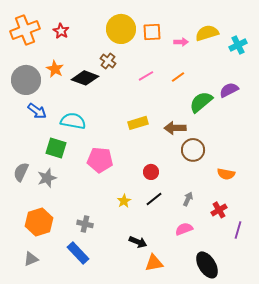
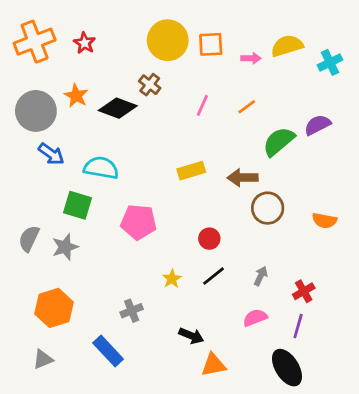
pink line: (146, 76) -> (202, 105), turned -35
orange semicircle: (226, 174) -> (324, 221), moved
gray cross: (85, 224) -> (132, 311), moved, turned -35
purple line: (238, 230) -> (298, 326), moved

